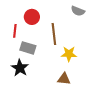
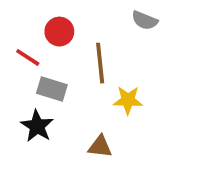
red line: (15, 31) -> (28, 57), turned -64
brown triangle: (64, 79) -> (100, 146), moved

